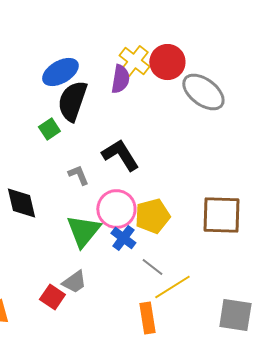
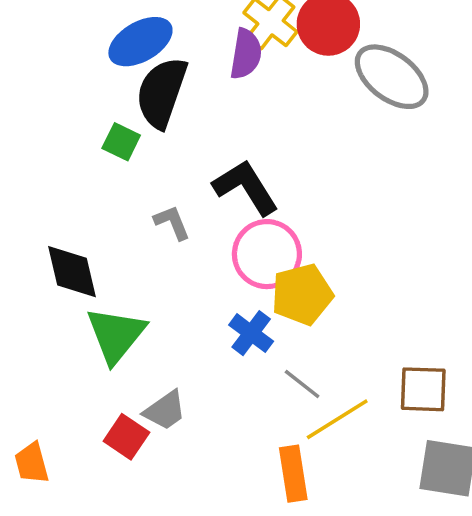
green square: (49, 129) -> (121, 142), turned -30
pink circle: (116, 209) -> (267, 254), moved
brown square: (221, 215) -> (423, 389), moved, size x0.7
green triangle: (83, 231) -> (116, 335), moved

